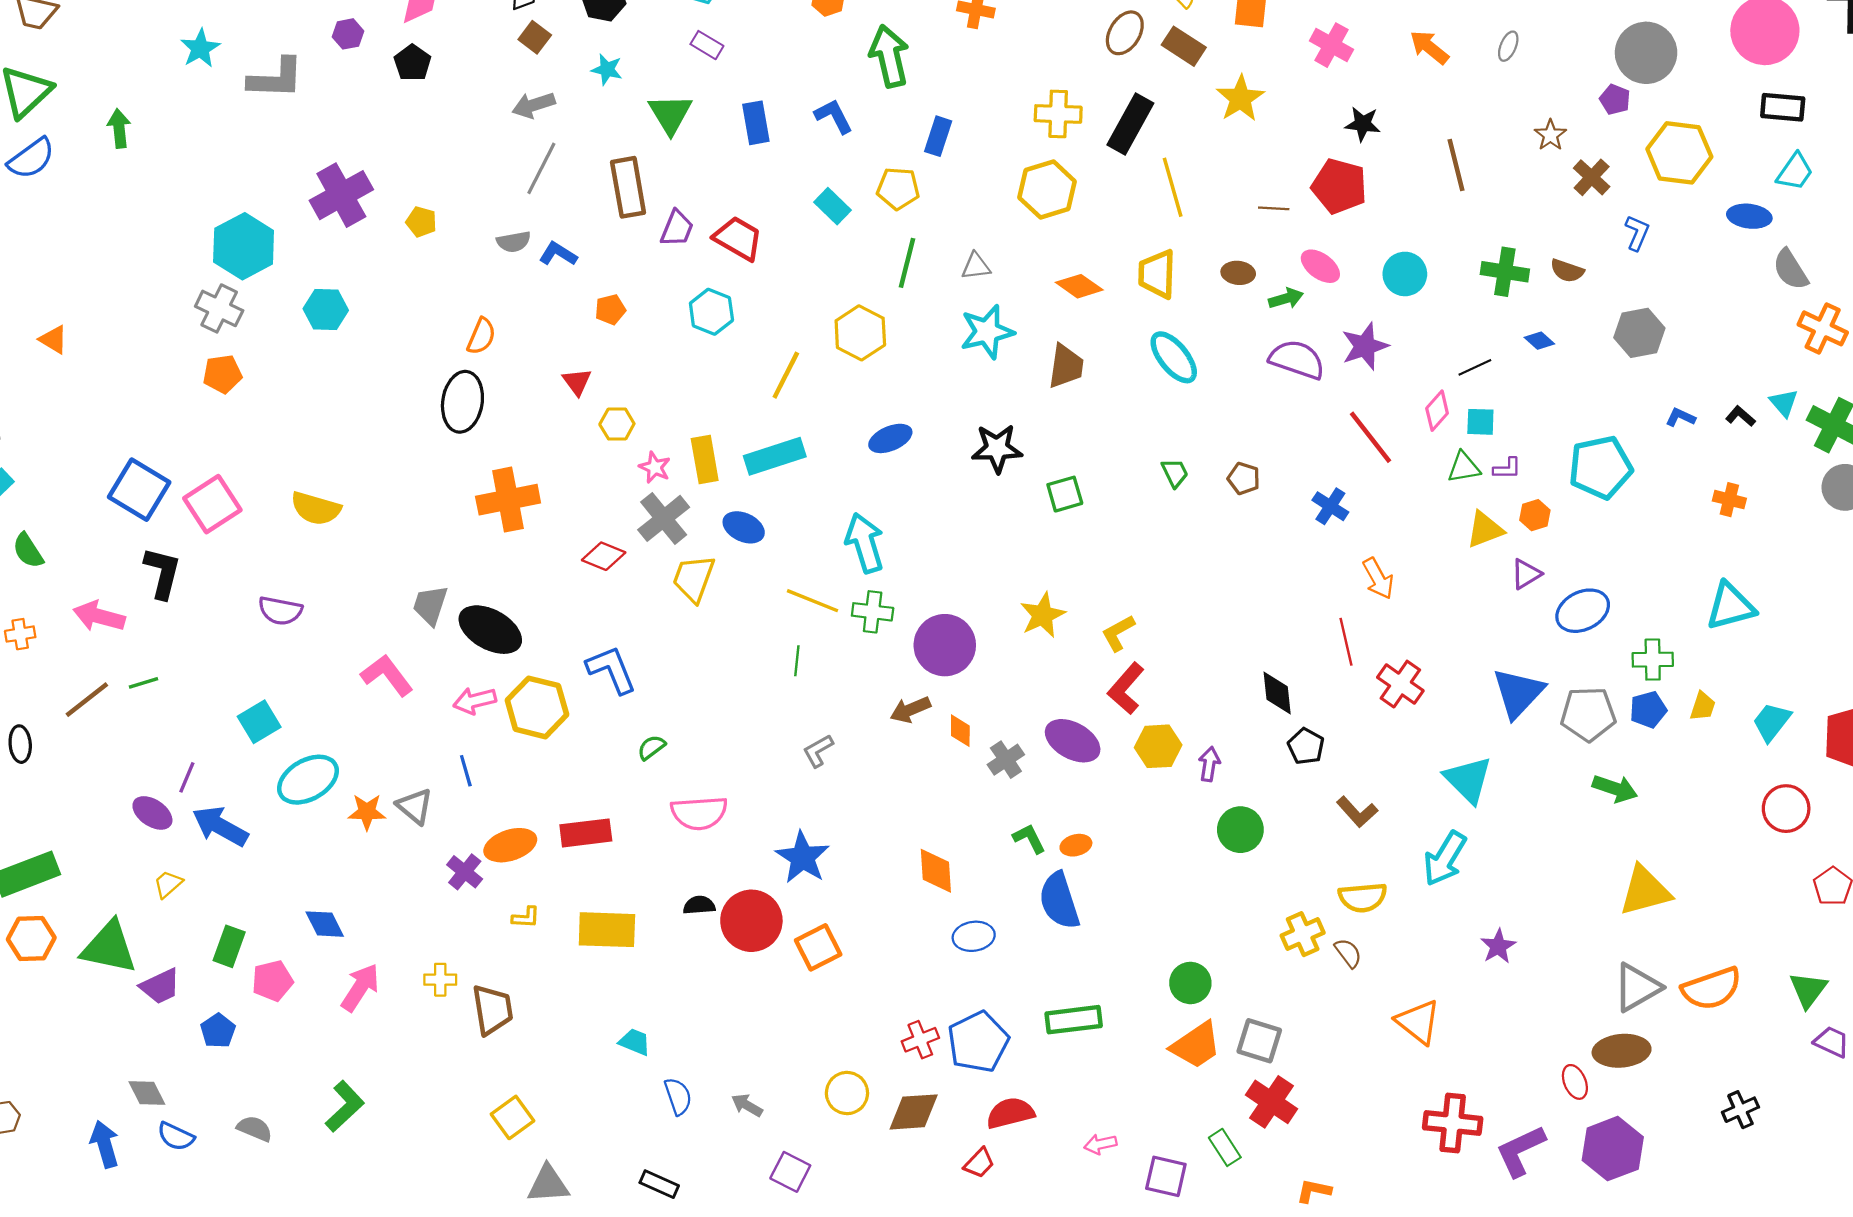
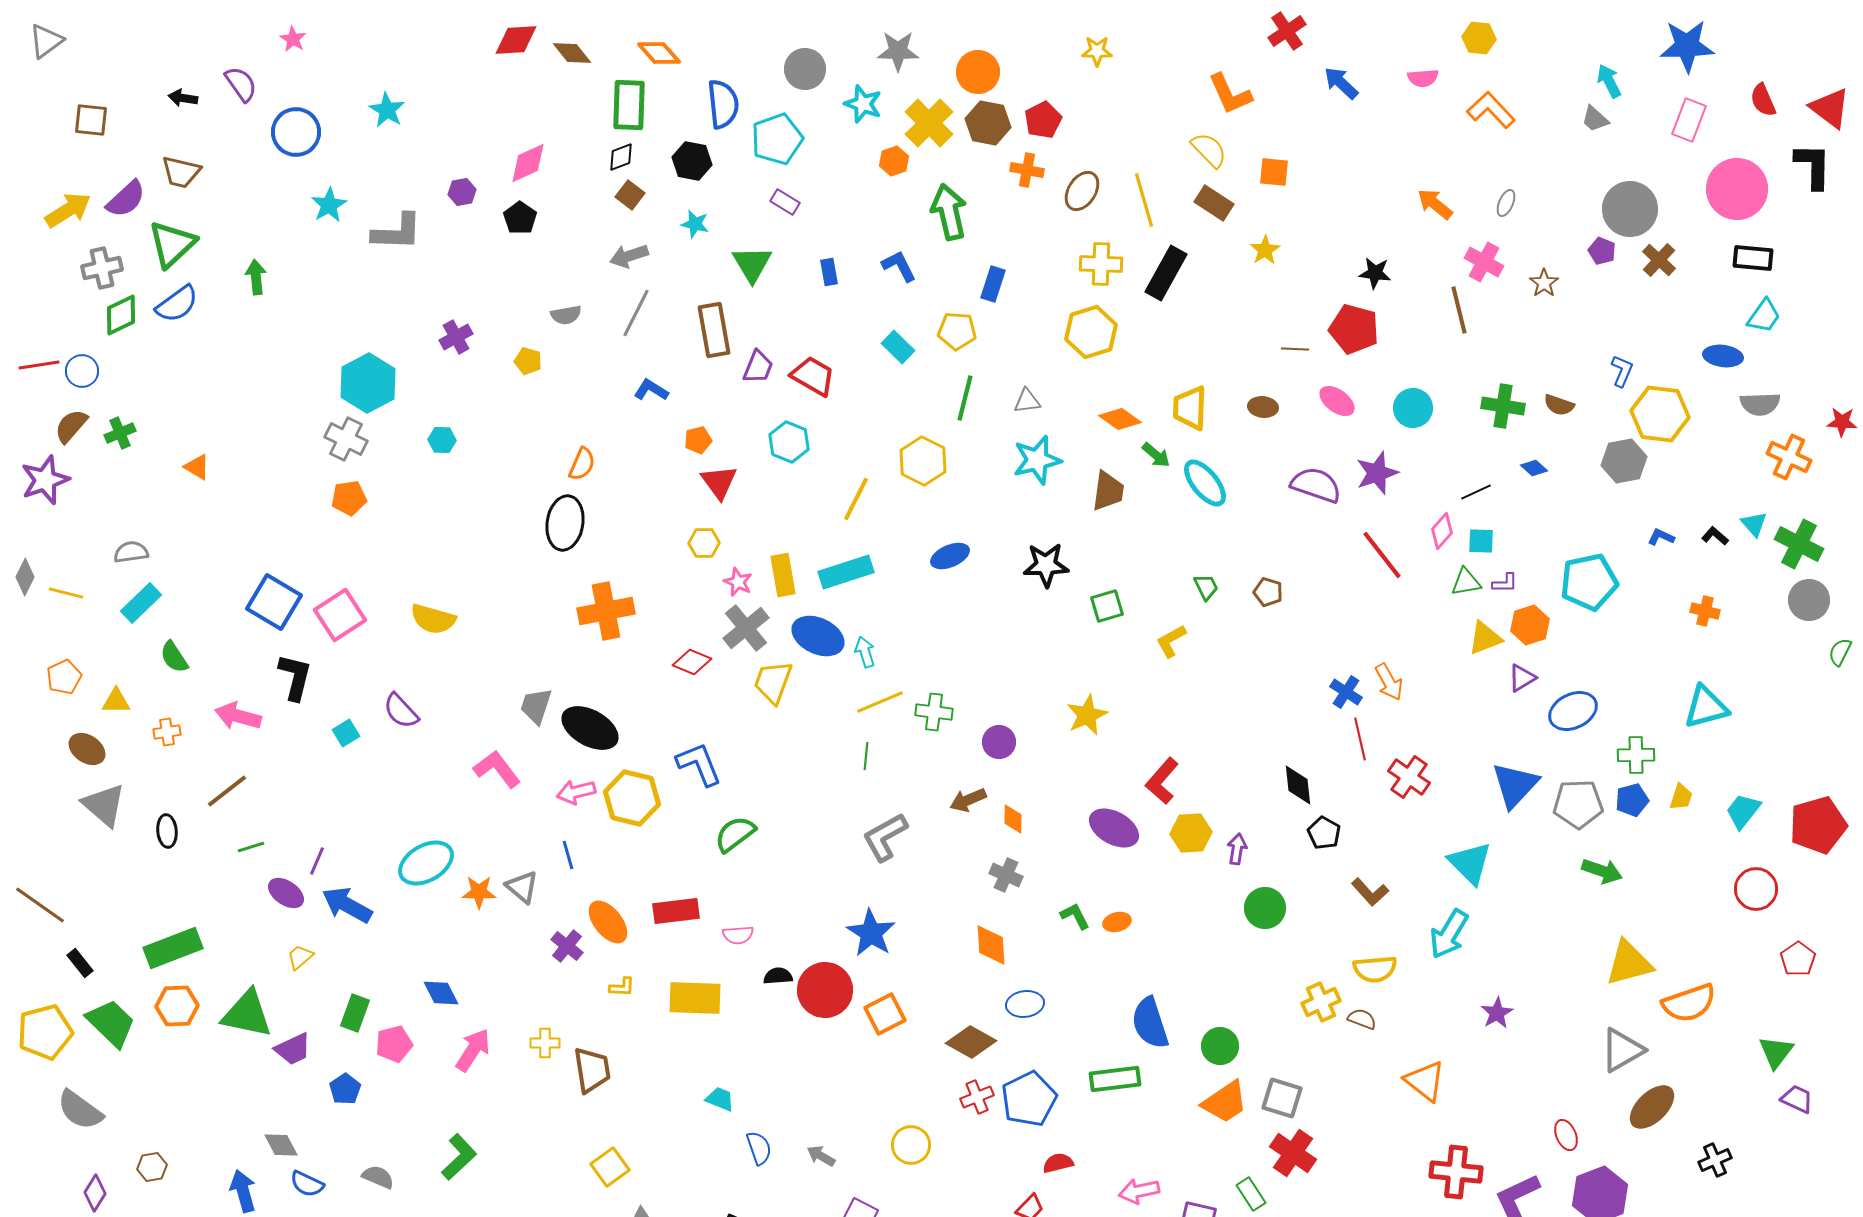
brown ellipse: (1125, 33) -> (1082, 191), moved
pink cross: (1332, 45) -> (1484, 262), moved
yellow star: (1240, 98) -> (1265, 250), size x0.7
blue rectangle: (756, 123) -> (829, 272), size x0.7
yellow hexagon: (1679, 153) -> (1660, 414), moved
brown cross: (1592, 177) -> (1659, 260), moved
yellow line: (1173, 187) -> (1144, 200), moved
purple cross: (341, 195) -> (456, 337), size x0.6
gray semicircle: (514, 242) -> (566, 315), moved
gray semicircle: (1790, 270) -> (1760, 404), turned -60
green arrow: (1286, 298) -> (1156, 455), moved, turned 56
cyan hexagon: (326, 310) -> (442, 440), size x0.7
red triangle: (577, 382) -> (719, 482), moved, size x1.4
blue cross: (1330, 506) -> (1346, 692), moved
orange hexagon: (1535, 515) -> (1530, 625), size x1.4
blue ellipse: (744, 527) -> (818, 636), size x1.4
cyan arrow: (865, 543) -> (865, 652), moved, size x0.6
yellow line: (813, 601) -> (880, 702), turned -45
purple semicircle: (280, 611) -> (401, 711), turned 36
yellow L-shape: (1118, 633) -> (1171, 641), moved
purple circle: (945, 645) -> (999, 742), size x0.6
green line: (144, 683) -> (251, 847), moved
cyan square: (259, 722) -> (346, 733), moved, size x0.7
green semicircle: (651, 747) -> (735, 834), size x1.6
gray L-shape: (818, 751) -> (885, 837), size x1.6
gray cross: (1006, 760) -> (1006, 875), moved, turned -32
pink semicircle: (699, 813) -> (738, 935), moved, size x0.6
orange ellipse: (510, 845) -> (608, 922), turned 69
blue semicircle: (1059, 901) -> (1150, 1023), moved
brown semicircle: (1348, 953) -> (1362, 1019), turned -32
orange semicircle: (1712, 989) -> (1689, 1003), moved
brown ellipse: (1622, 1051) -> (1652, 1107), moved, turned -39
brown diamond: (914, 1112) -> (971, 1042), moved, turned 33
red semicircle: (1010, 1113) -> (1058, 1163), size x0.7
pink arrow: (1100, 1144) -> (1139, 1191), size x1.4

